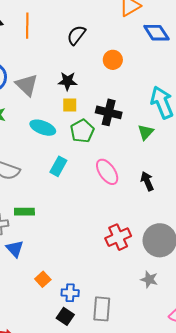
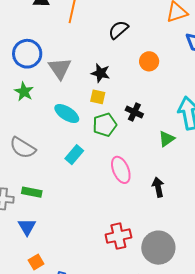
black cross: (109, 112) -> (134, 112), size x0.7
blue triangle: (15, 249) -> (27, 227), moved

